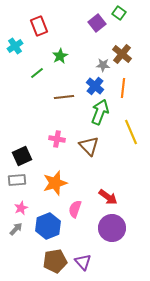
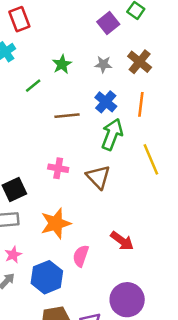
red rectangle: (39, 26) -> (19, 19), moved
gray star: (103, 65) -> (103, 64), moved
purple circle: (112, 228) -> (127, 300), moved

